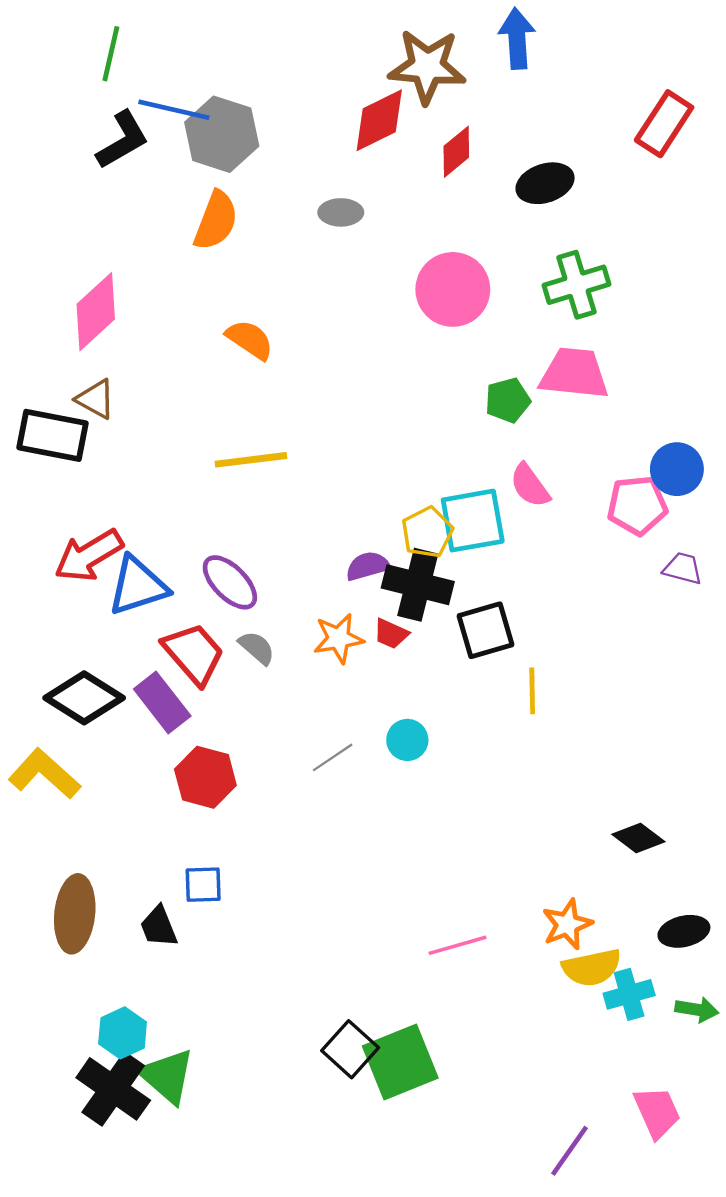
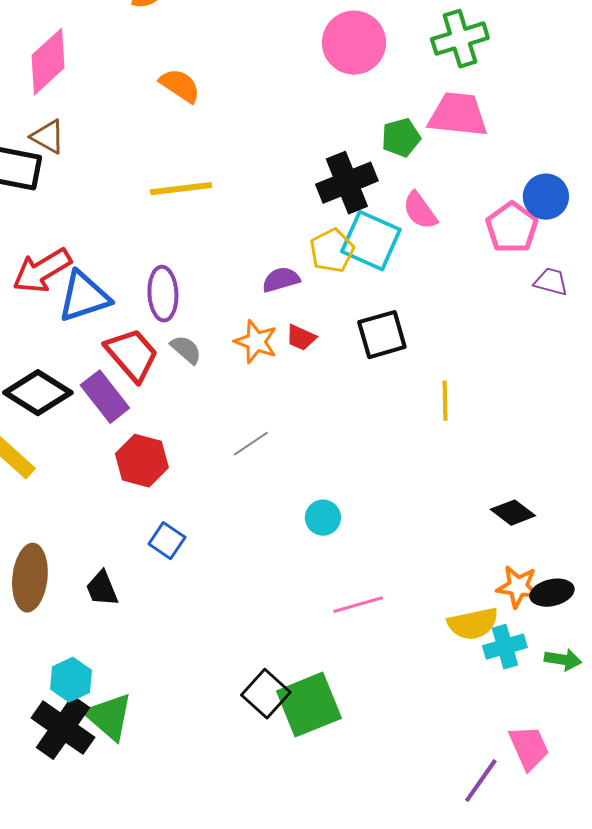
pink pentagon: (637, 505) -> (512, 228), turned -30
cyan square: (473, 521) -> (371, 241), turned 34
purple ellipse: (230, 582) -> (163, 294), turned 42
black cross: (418, 585) -> (347, 183), moved, turned -36
orange star: (338, 638) -> (256, 342), turned 30
yellow line: (532, 691) -> (445, 401), moved
cyan circle: (407, 740) -> (323, 518), moved
blue square: (203, 885) -> (167, 541), moved, turned 36
orange star: (567, 924) -> (518, 587), moved, turned 30
purple line: (570, 1151) -> (481, 781), moved

